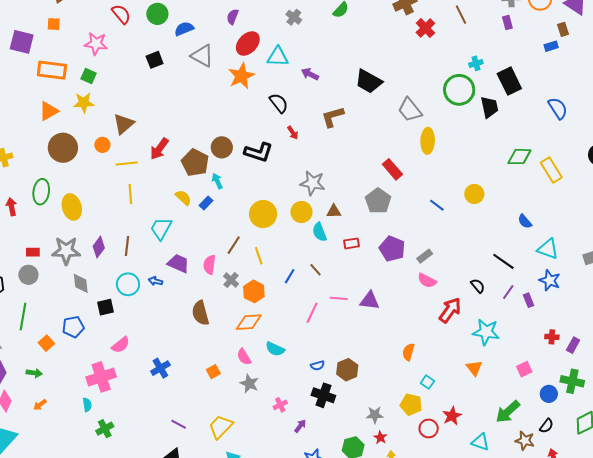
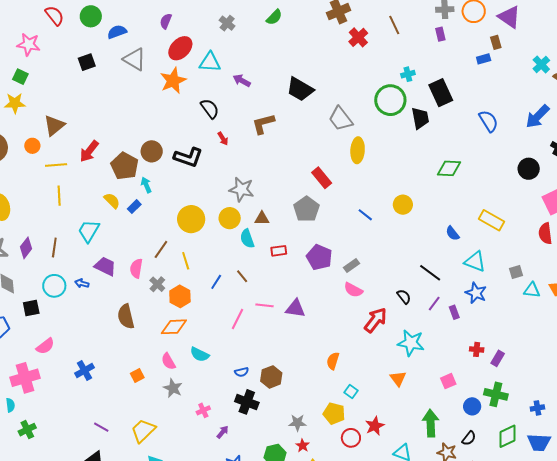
yellow rectangle: (551, 170) -> (492, 220), moved, turned -30
green arrow: (508, 412) -> (431, 423), turned 128

